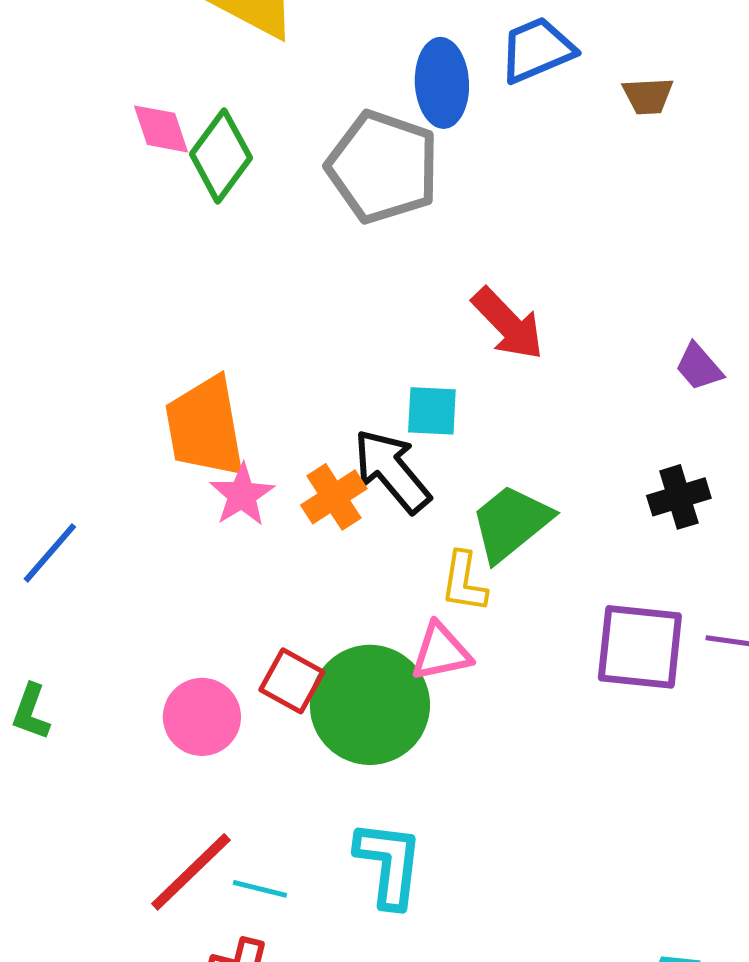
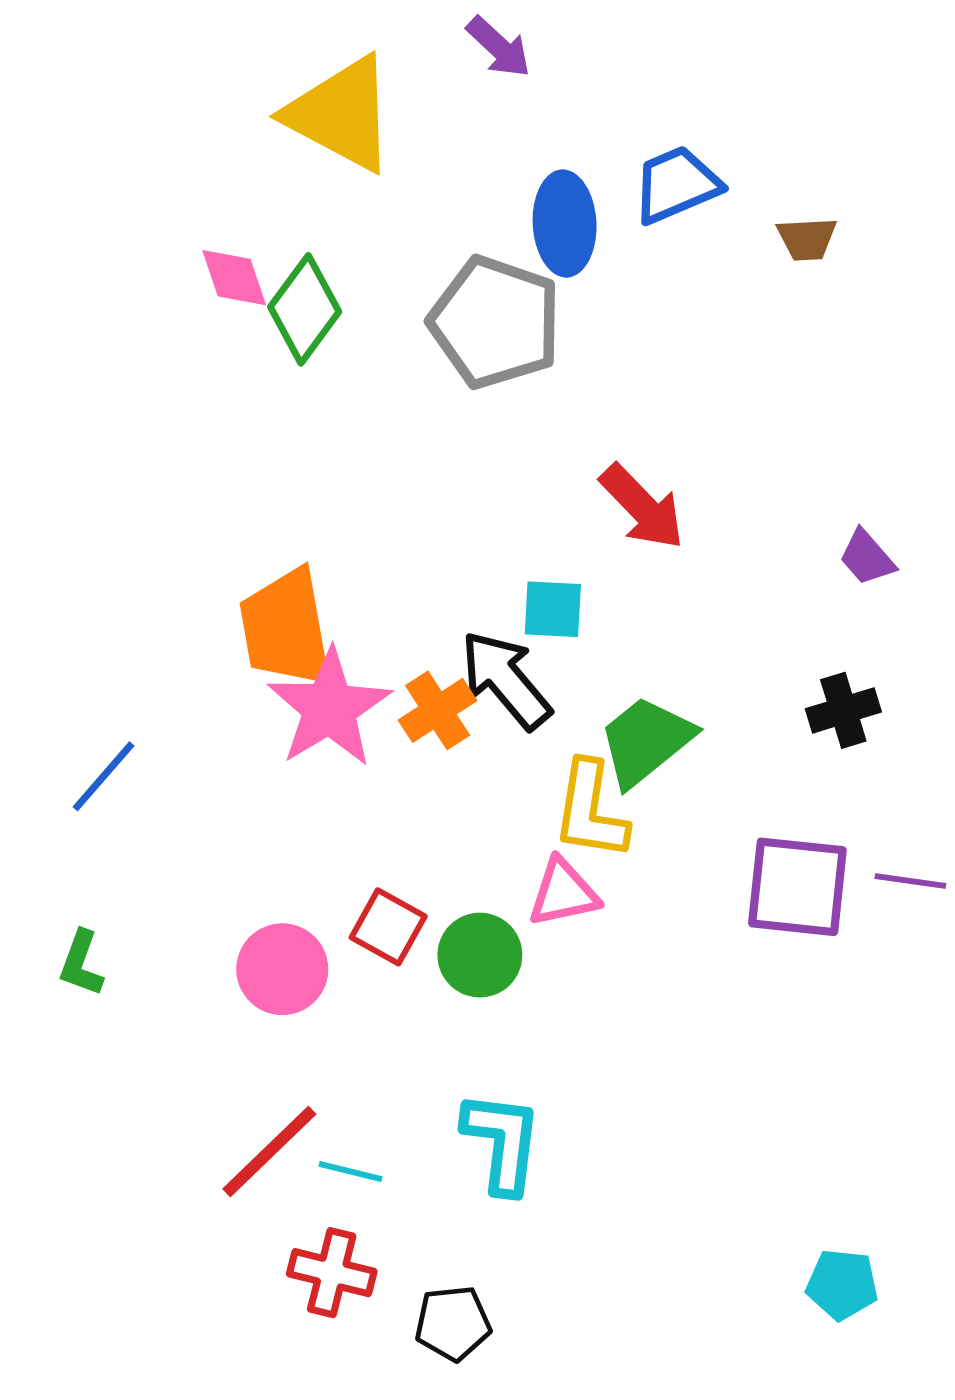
pink star: (242, 495) -> (329, 708), size x1.6
yellow L-shape: (464, 582) -> (590, 810), size x1.4
green circle: (370, 705) -> (480, 955), size x0.6

